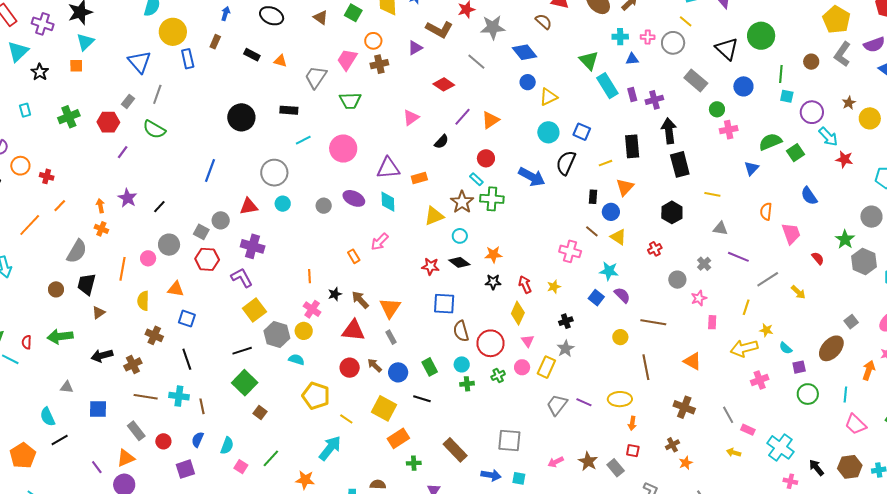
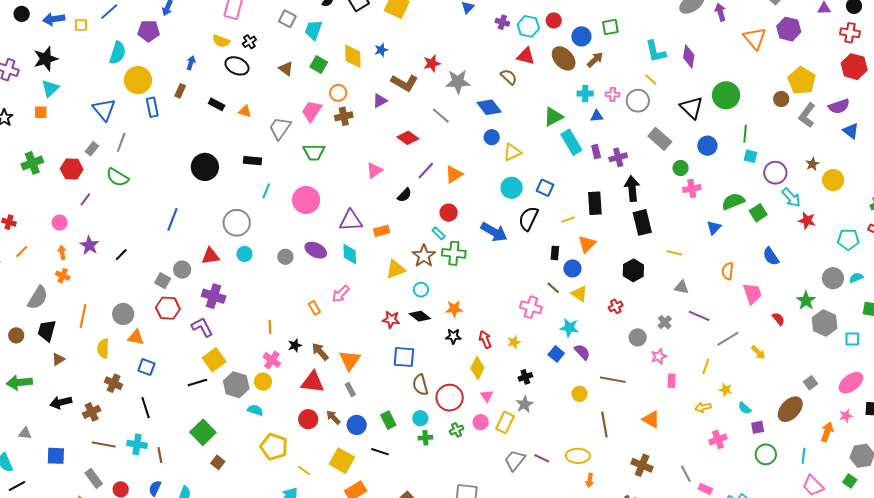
green triangle: (589, 60) -> (553, 117), turned 45
brown circle: (811, 62) -> (781, 99), moved
cyan line: (303, 140) -> (266, 191), turned -42
gray circle: (169, 245) -> (123, 314), moved
pink circle: (148, 258) -> (60, 223), moved
yellow arrow: (744, 348) -> (703, 407), size x0.6
black line: (242, 351) -> (197, 383), moved

